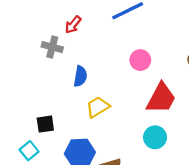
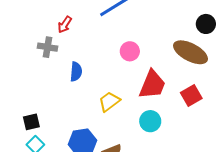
yellow trapezoid: (98, 107) -> (109, 101), moved
black square: (45, 124) -> (31, 122), moved

